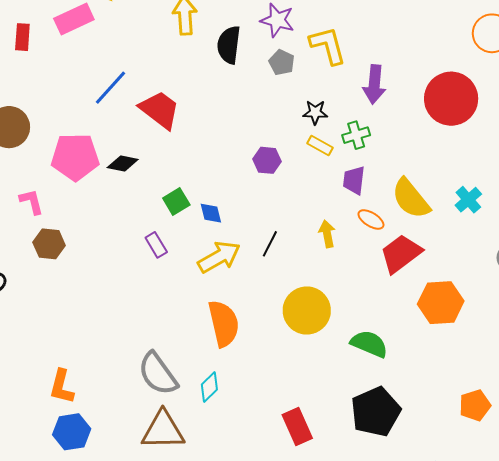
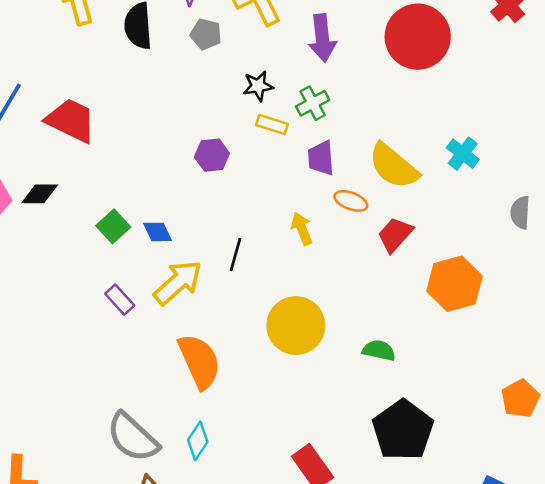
purple rectangle: (156, 245) -> (120, 300), moved
red trapezoid: (401, 254) -> (395, 235), size x0.7
green semicircle: (369, 344) -> (379, 350), size x0.7

